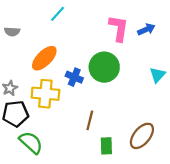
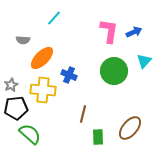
gray semicircle: (12, 32) -> (23, 40), moved
green circle: (104, 67) -> (114, 71), moved
cyan triangle: (157, 75) -> (144, 61), moved

